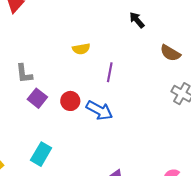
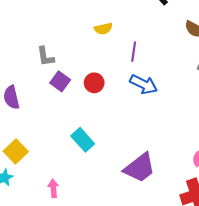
blue arrow: (99, 110) -> (144, 84), moved
cyan rectangle: (41, 154) -> (83, 140), moved, turned -70

